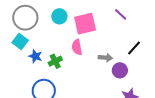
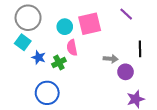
cyan circle: (59, 16) -> (65, 27), moved
pink semicircle: (77, 47) -> (72, 48), moved
black line: (134, 48) -> (140, 49), turned -42

